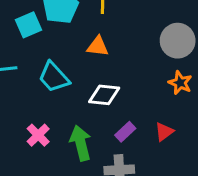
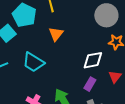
orange triangle: (98, 46) -> (56, 34), turned -42
white diamond: (104, 95) -> (93, 60), moved

